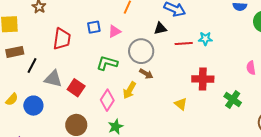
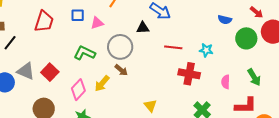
cyan star: (205, 39) -> (206, 50), moved
red line: (184, 43) -> (173, 47), moved
gray triangle: (53, 79) -> (26, 71), moved
red cross: (203, 79) -> (189, 74), moved

